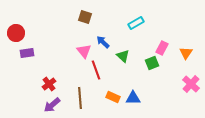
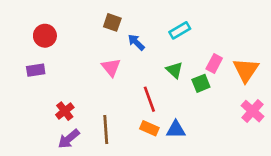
red circle: (16, 33) -> (45, 36), moved
blue arrow: (103, 42) -> (136, 42), moved
orange triangle: (186, 53) -> (246, 70), size x1.5
green triangle: (123, 56) -> (175, 70), moved
red line: (96, 70) -> (149, 99), moved

